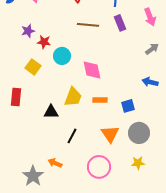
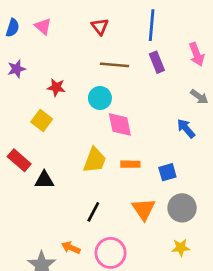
purple star: (28, 31) -> (17, 69), moved
gray arrow: (152, 49) -> (199, 97), turned 72
cyan circle: (62, 56) -> (100, 98), moved
blue arrow: (150, 82) -> (186, 128), moved, turned 35
red rectangle: (16, 97) -> (19, 160), turned -54
black triangle: (51, 112) -> (44, 180), moved
pink circle: (99, 167) -> (111, 253), moved

